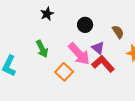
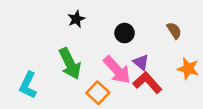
brown semicircle: (118, 32) -> (174, 30), moved
green arrow: (42, 49) -> (70, 64), size x1.4

